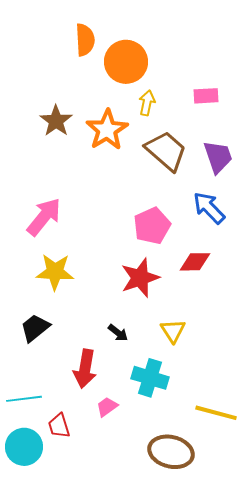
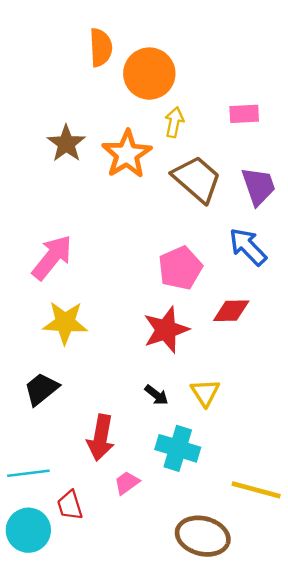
black arrow: (118, 333) -> (156, 395), moved

